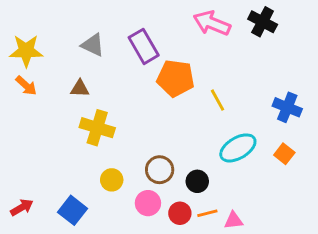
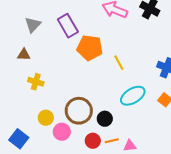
gray triangle: (93, 45) -> (33, 25), turned 48
yellow cross: (97, 128) -> (36, 82), size x0.7
brown circle: (160, 170) -> (79, 111), size x1.4
pink circle: (148, 203) -> (62, 132), moved

